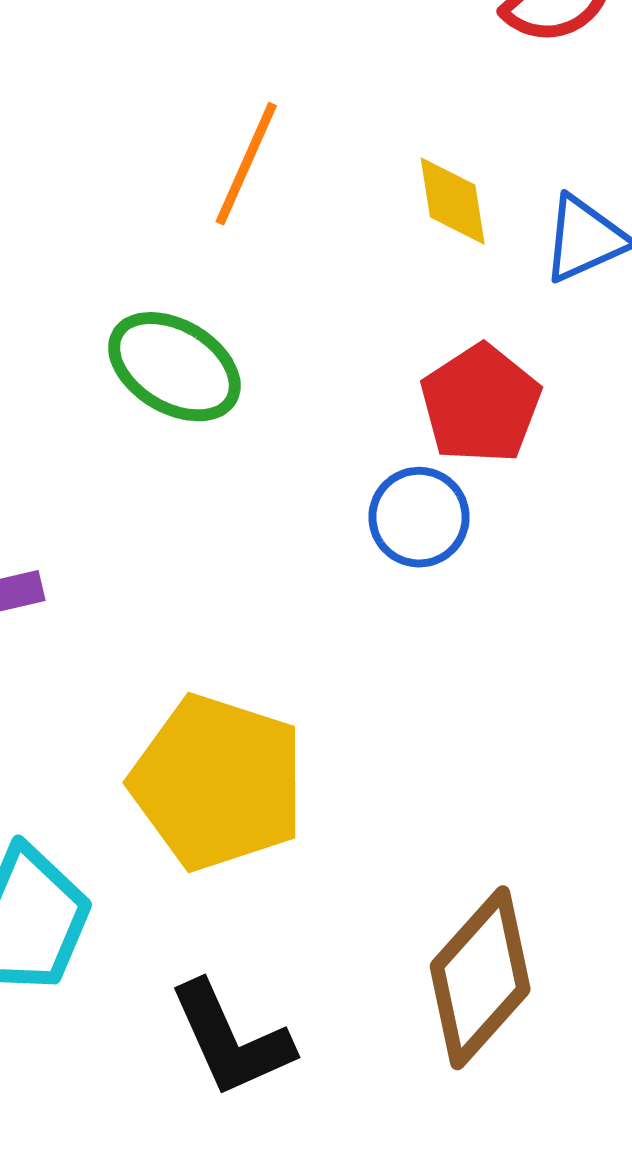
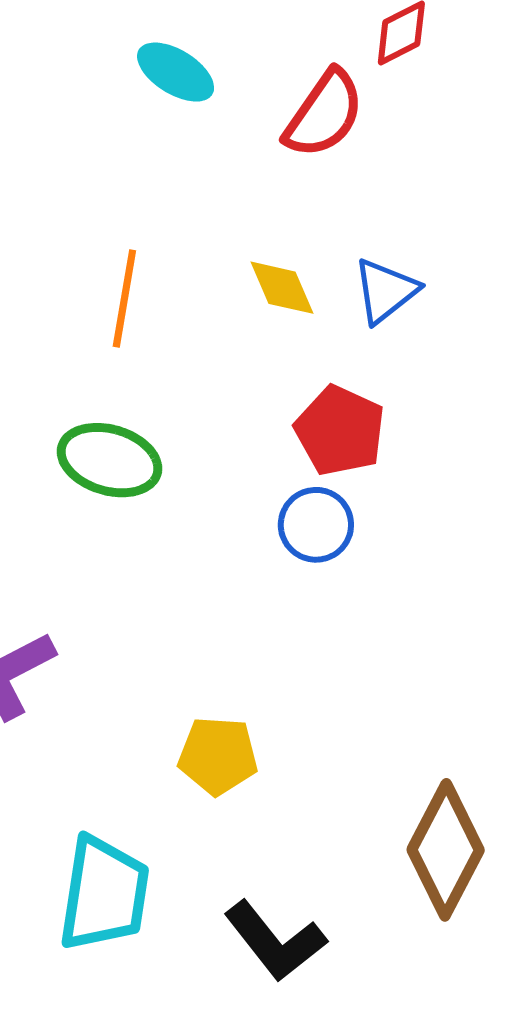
yellow pentagon: (218, 782) -> (218, 756), size x0.6

